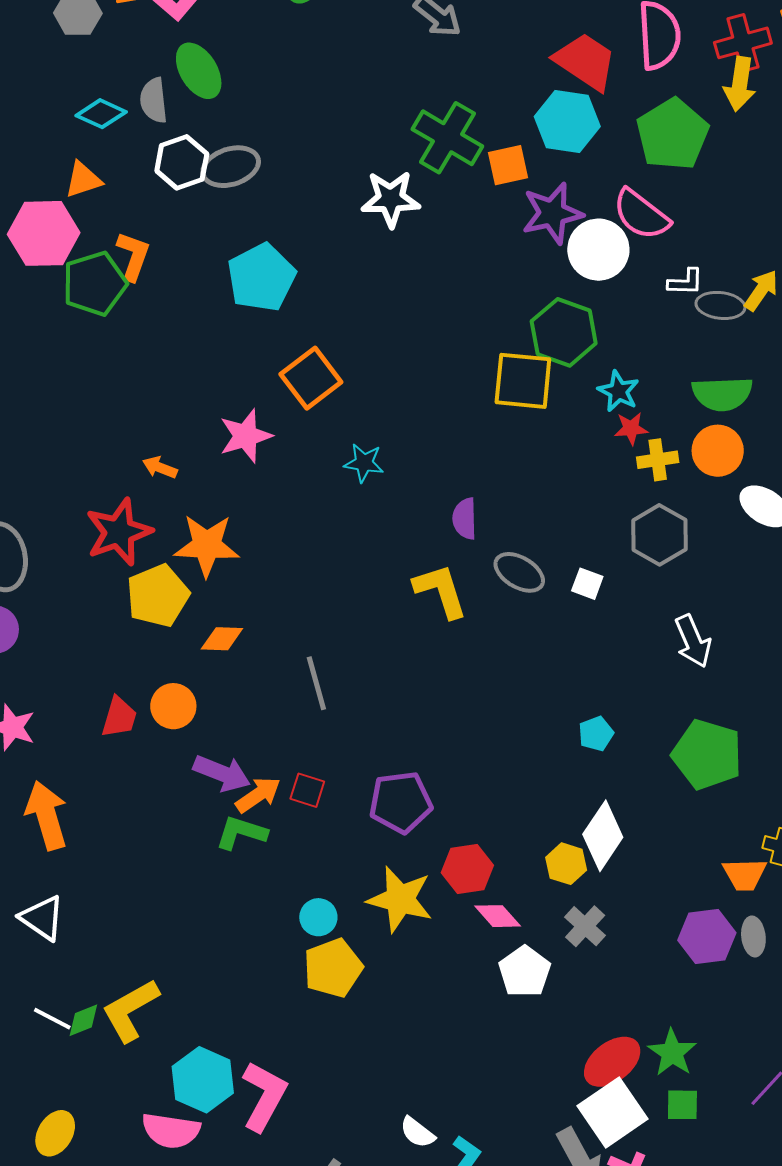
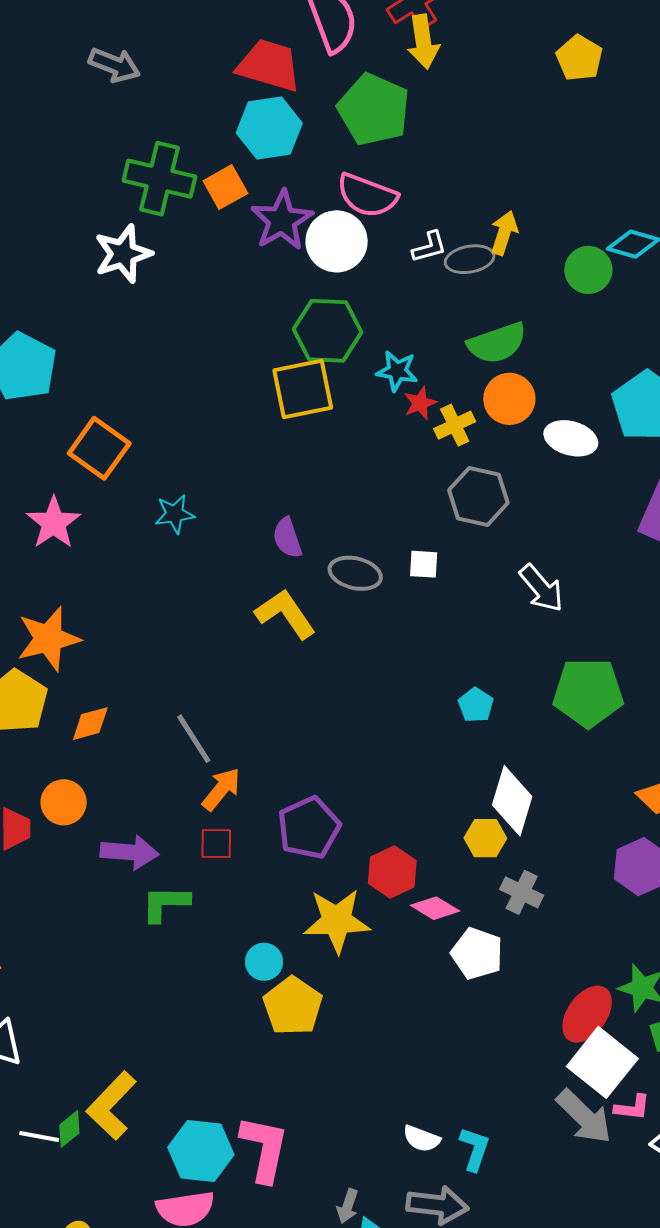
orange arrow: (258, 795) -> (221, 789), moved

